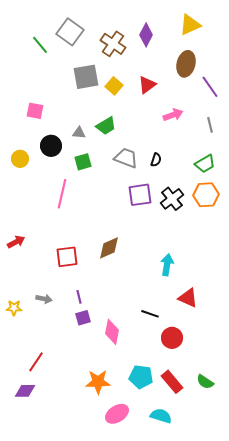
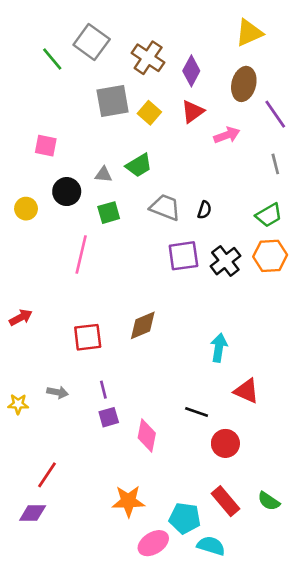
purple diamond: (146, 35) -> (191, 71), moved
pink arrow: (173, 115) -> (227, 135), moved
cyan pentagon: (141, 377) -> (185, 518), moved

